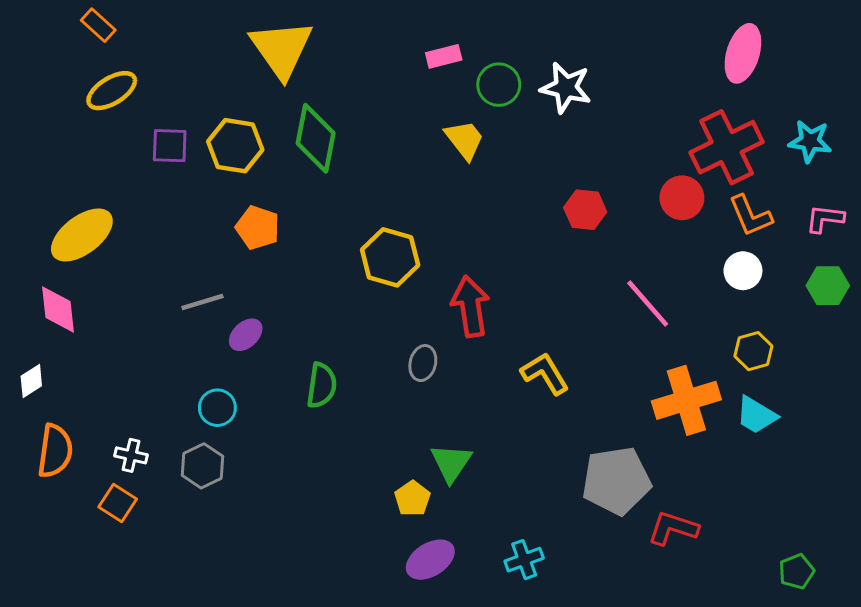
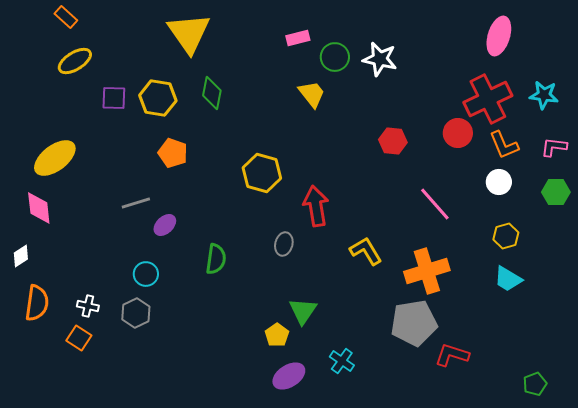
green diamond: (316, 138) -> (212, 93), size x0.7
orange cross: (686, 400) -> (427, 271), moved
cyan cross: (524, 560) -> (342, 361), moved, turned -35

